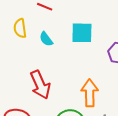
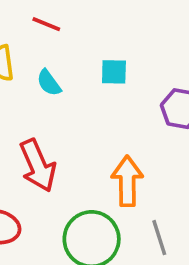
cyan square: (82, 33) -> (114, 72), size x0.7

